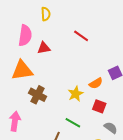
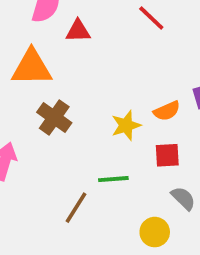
red square: (99, 106) -> (167, 155), turned -32
green line: (73, 123) -> (113, 179), turned -42

